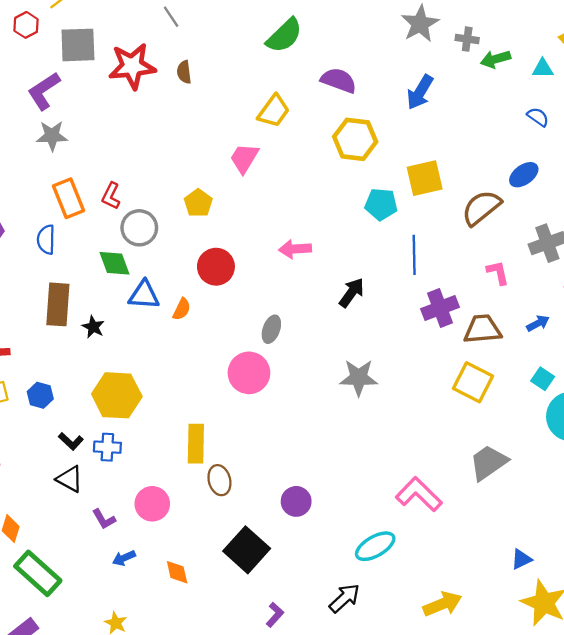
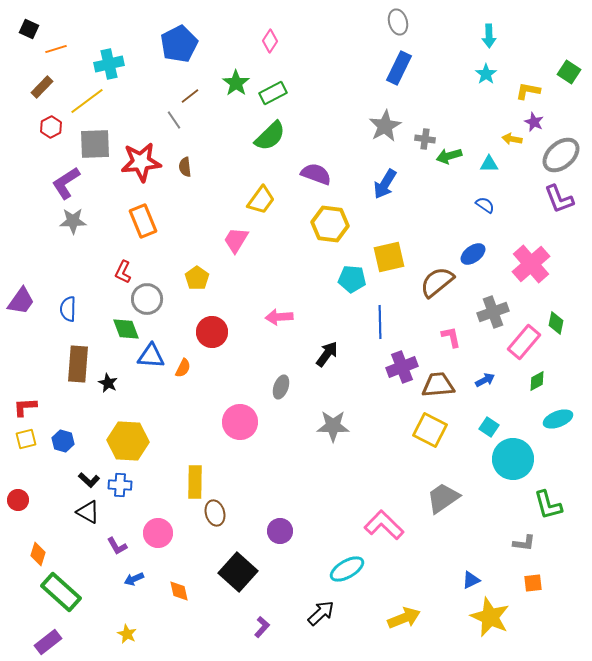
orange rectangle: (68, 198) -> (143, 221), moved
gray ellipse: (271, 329) -> (281, 387), moved

